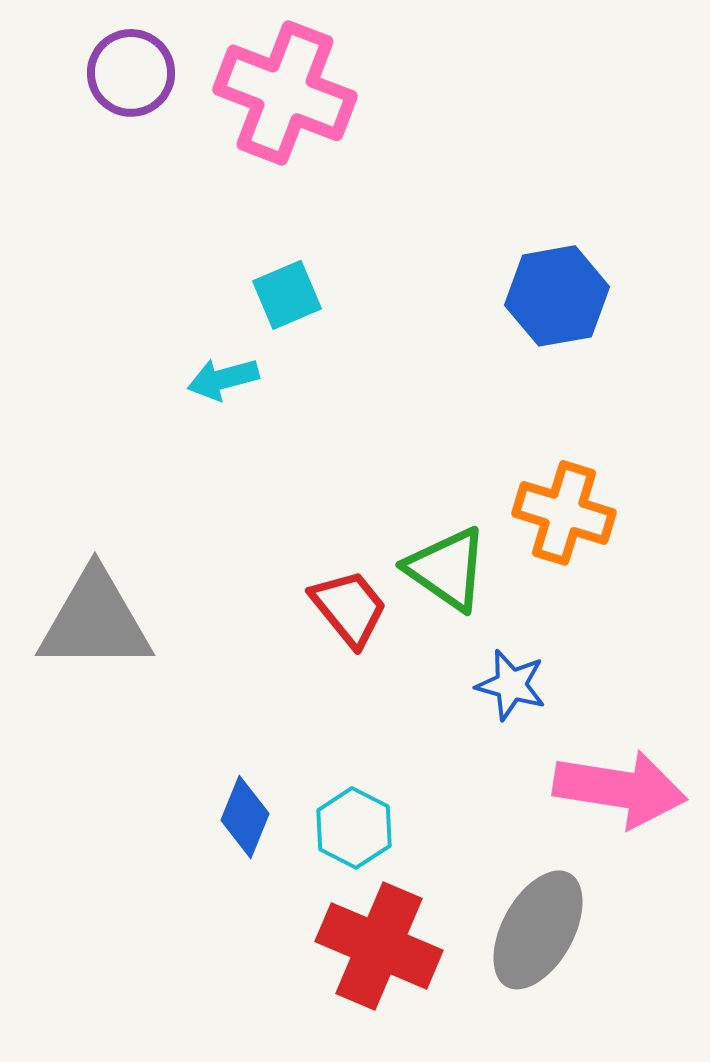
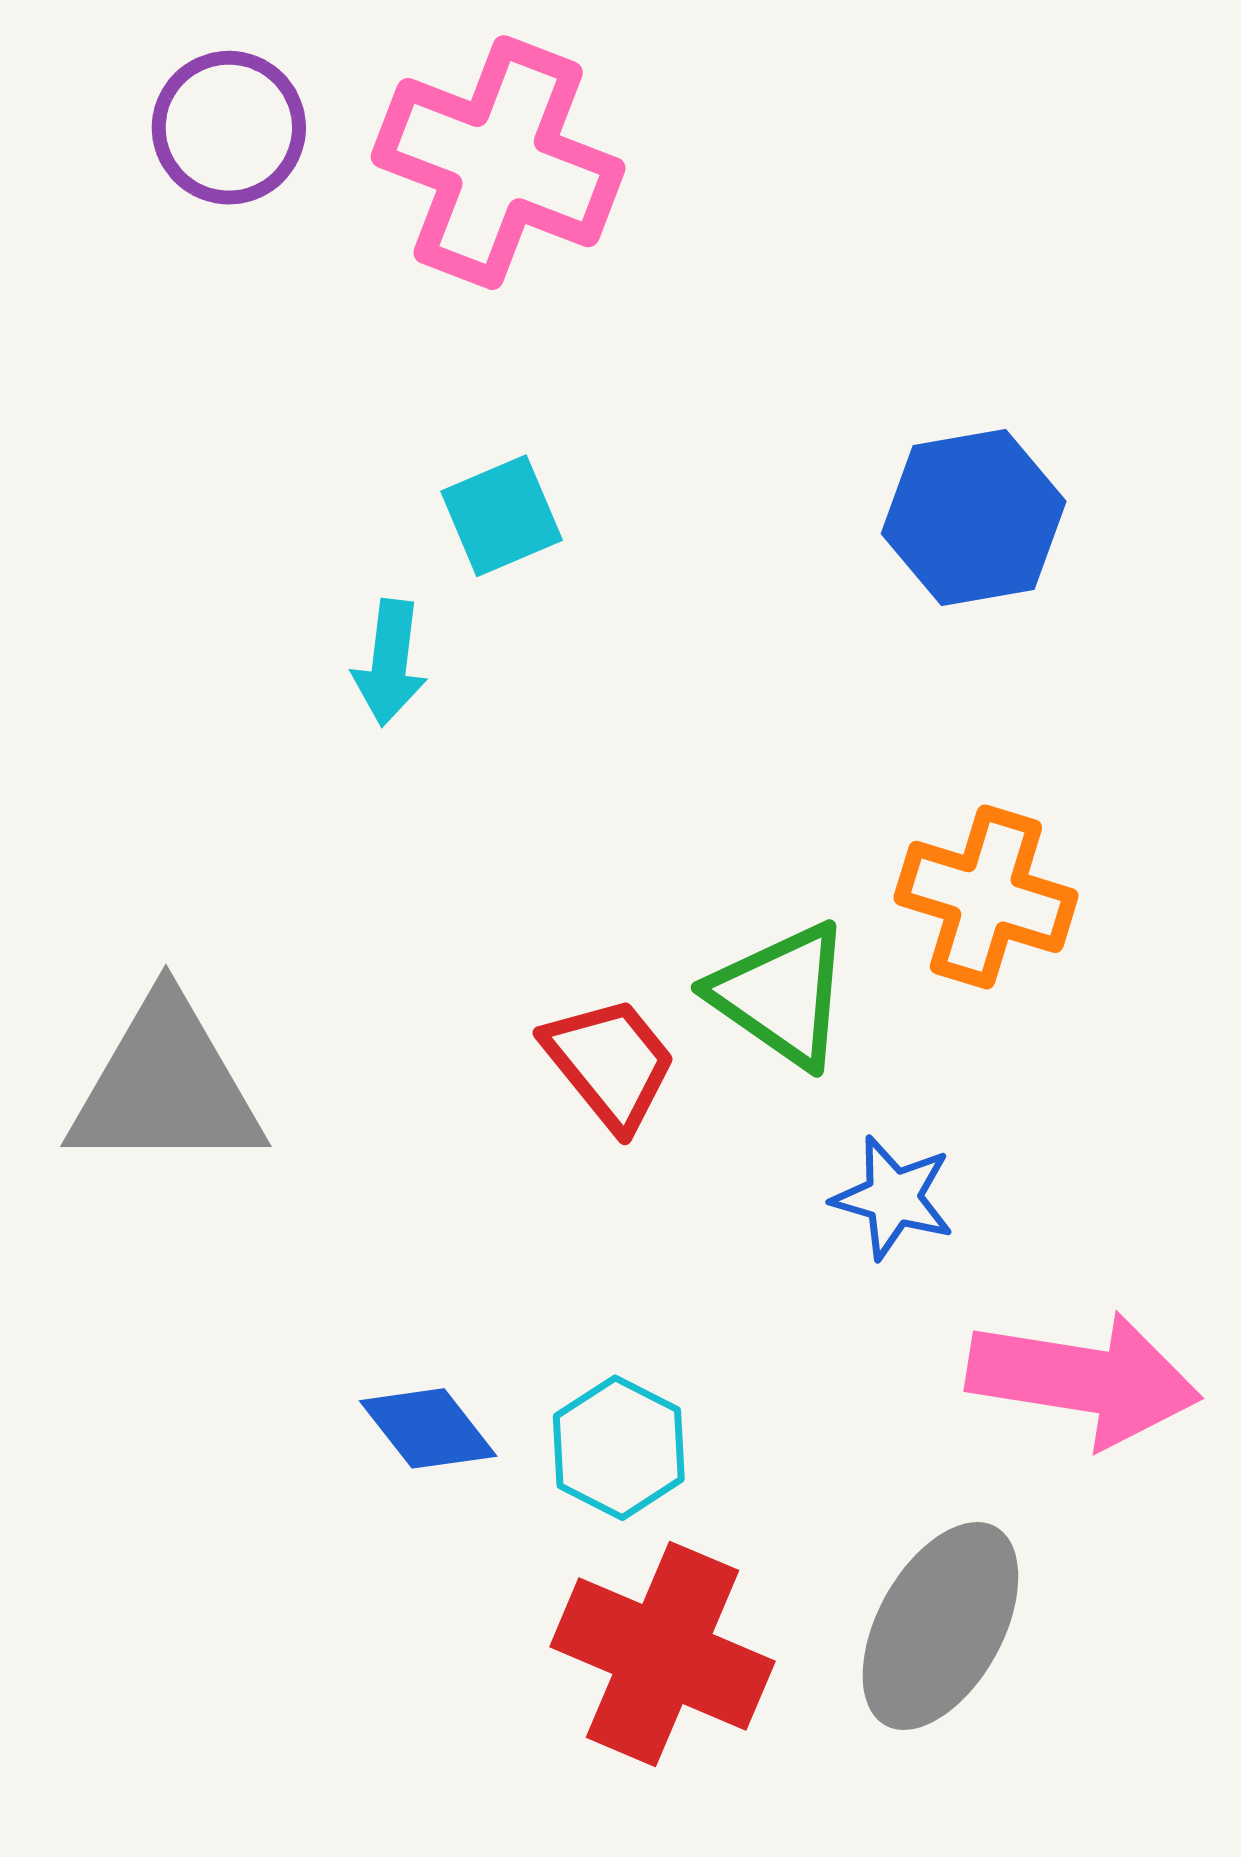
cyan arrow: (223, 379) -> (390, 663), turned -68
blue diamond: (245, 817) -> (428, 1428), turned -60

